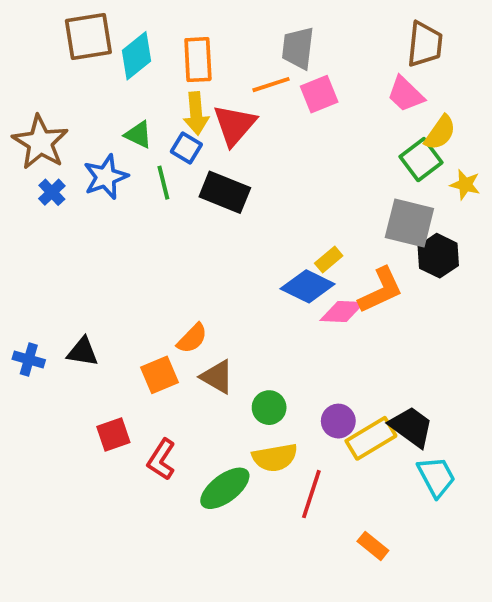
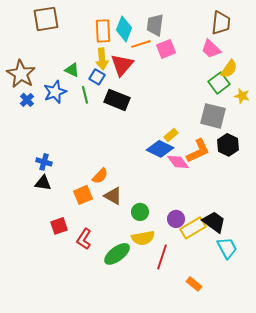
cyan diamond: (136, 56) -> (124, 29), moved, turned -30
black hexagon: (438, 256) -> (228, 145), moved
pink diamond: (342, 311) -> (178, 162), turned 50
blue cross: (29, 360) -> (44, 162), moved

